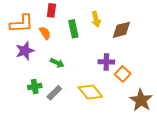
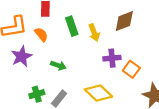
yellow arrow: (96, 19) -> (94, 33), moved

